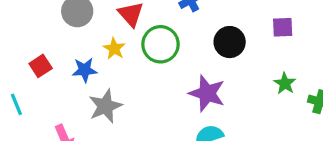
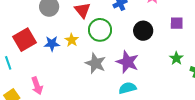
yellow star: (114, 49) -> (72, 40), moved
red square: (41, 66) -> (25, 40), size x1.6
gray star: (105, 106) -> (95, 63), moved, turned -30

